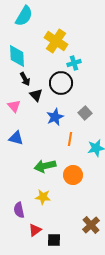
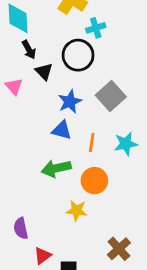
gray square: (85, 113) -> (111, 96), size x1.5
blue triangle: (16, 138) -> (62, 130), moved
orange line: (70, 139) -> (92, 142), moved
yellow star: (43, 197) -> (77, 211), moved

